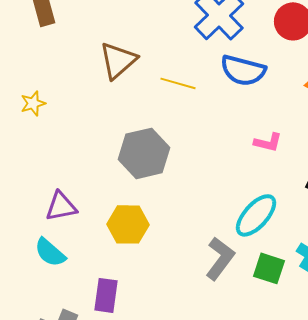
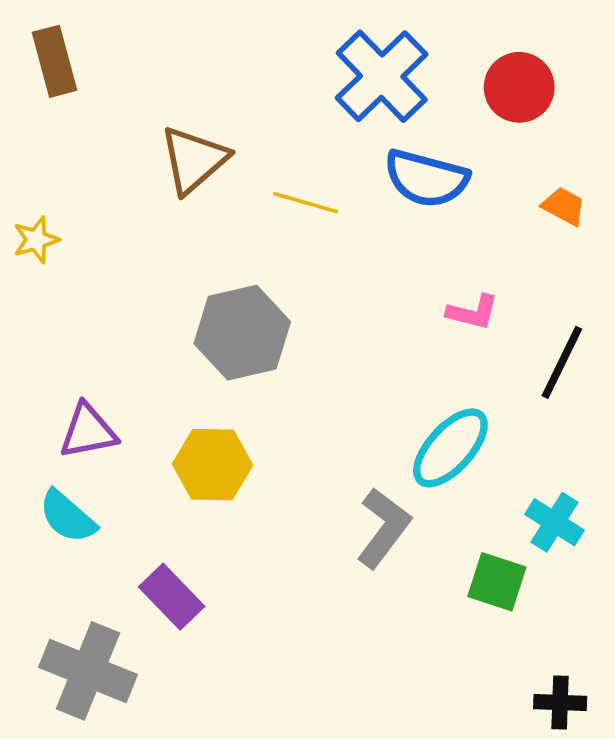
green square: (269, 268) -> (497, 582), moved
purple rectangle: (106, 295) -> (172, 597), turned -52

